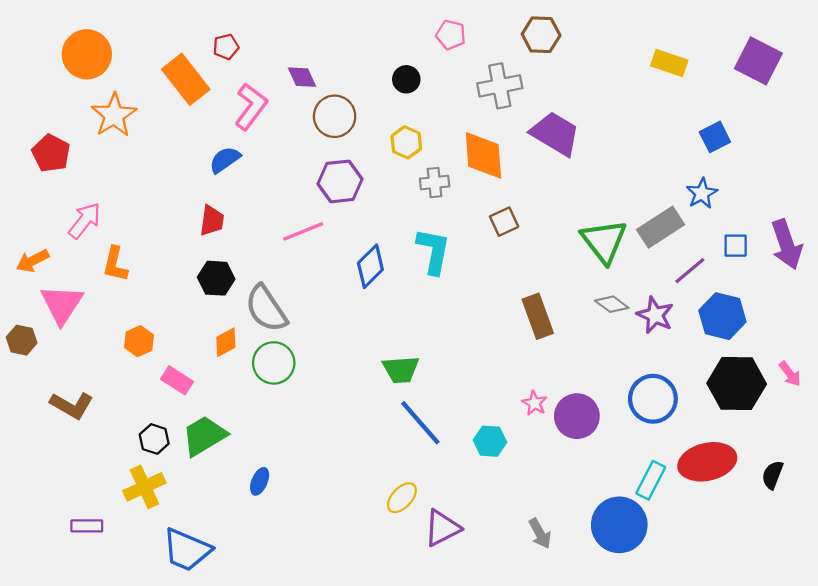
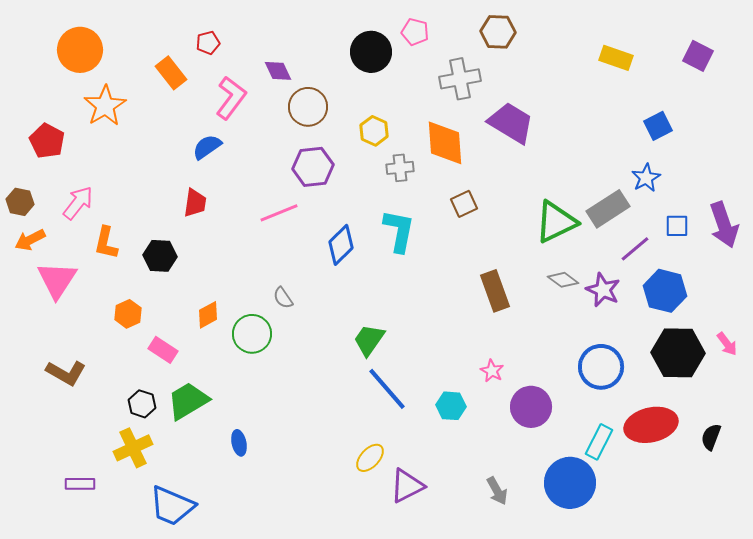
purple square: (758, 61) -> (698, 56), size x0.7
orange rectangle: (186, 79) -> (171, 73), size x0.7
black circle: (406, 79) -> (371, 52), moved, size x1.6
green triangle: (604, 241) -> (556, 222), turned 42
black hexagon: (216, 278) -> (160, 256), moved
gray semicircle: (266, 309) -> (283, 298), moved, size x0.5
brown hexagon: (22, 340) -> (20, 202), moved
green trapezoid: (401, 369) -> (369, 340), turned 129
purple circle: (577, 416) -> (531, 407), moved
blue ellipse: (260, 481) -> (239, 443), turned -35

